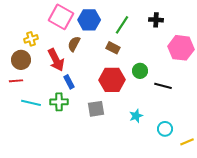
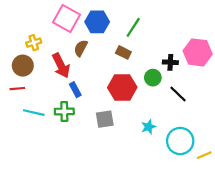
black cross: (156, 20) -> (170, 62), moved
black line: (163, 86) -> (178, 94), turned 30
cyan circle: (165, 129) -> (180, 141), size x1.6

